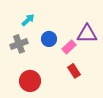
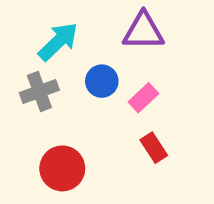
cyan arrow: (28, 20) -> (58, 42), size x1.5
purple triangle: (87, 34) -> (143, 31), moved

